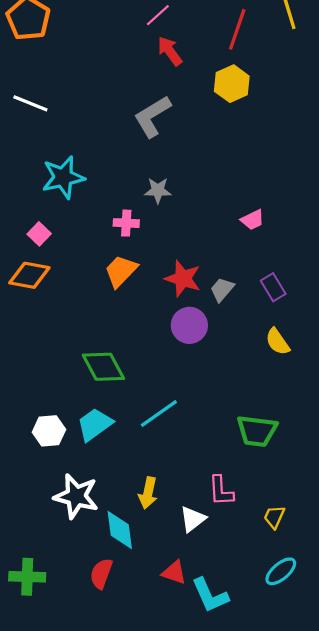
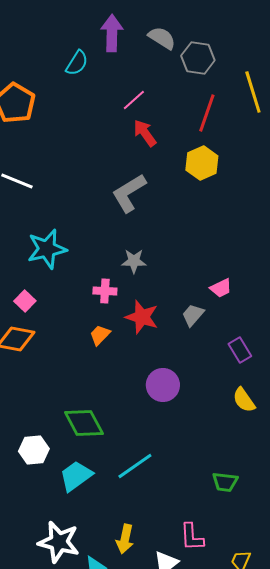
orange trapezoid: (121, 271) -> (100, 335), size x0.7
red star: (183, 279) -> (142, 317), moved
gray trapezoid: (222, 289) -> (193, 315), moved
white hexagon: (49, 431) -> (34, 450), moved
green trapezoid: (257, 431) -> (225, 482), size x0.7

